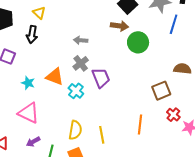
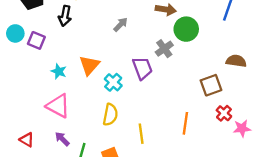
gray arrow: (81, 40) -> (121, 24), turned 128
gray cross: (81, 63) -> (164, 49), moved
orange triangle: (55, 77) -> (89, 65), turned 48
yellow semicircle: (75, 130) -> (110, 115), moved
purple arrow: (33, 142) -> (62, 139), turned 72

